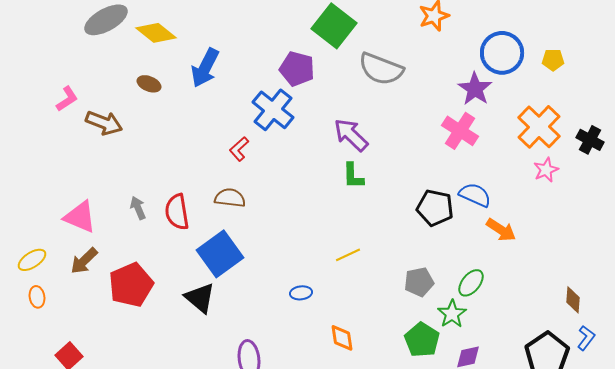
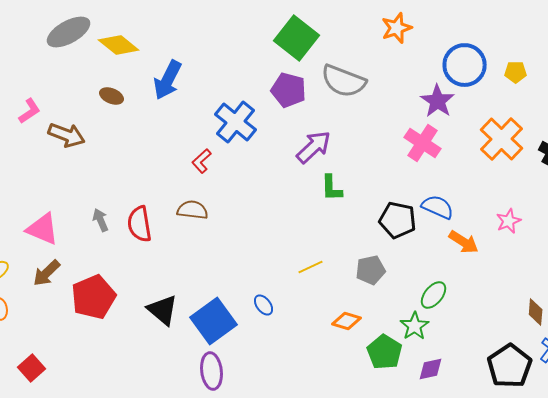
purple pentagon: (297, 69) -> (289, 90), moved
purple arrow: (351, 135) -> (314, 147), turned 93
pink star: (546, 170) -> (509, 221), moved
green L-shape: (353, 176) -> (332, 188), moved
blue square: (220, 254) -> (214, 321), moved
gray pentagon: (419, 282) -> (371, 270), moved
blue ellipse: (301, 293) -> (264, 305), turned 60
orange diamond: (342, 338) -> (347, 321), moved, turned -64

